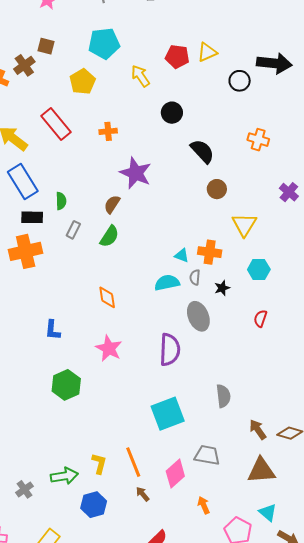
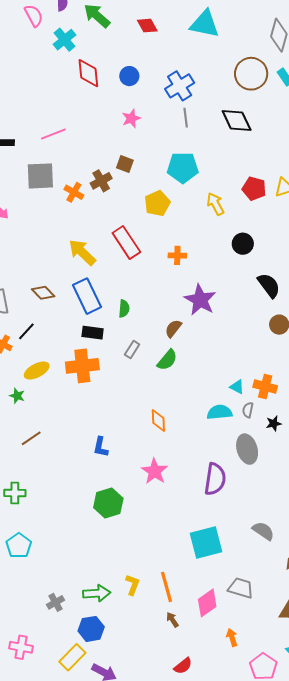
green semicircle: (61, 201) -> (124, 309), moved
gray semicircle: (223, 396) -> (263, 531), turned -55
blue hexagon: (94, 505) -> (91, 629), moved

